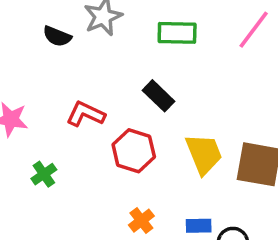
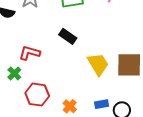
red hexagon: (134, 151) -> (37, 95), moved
green cross: (44, 174) -> (14, 73), moved

